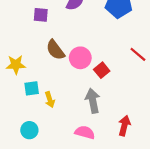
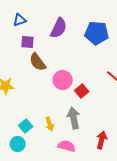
brown semicircle: (55, 50) -> (38, 62), moved
cyan square: (32, 88) -> (26, 126), moved, turned -32
yellow arrow: (50, 100) -> (50, 124), moved

